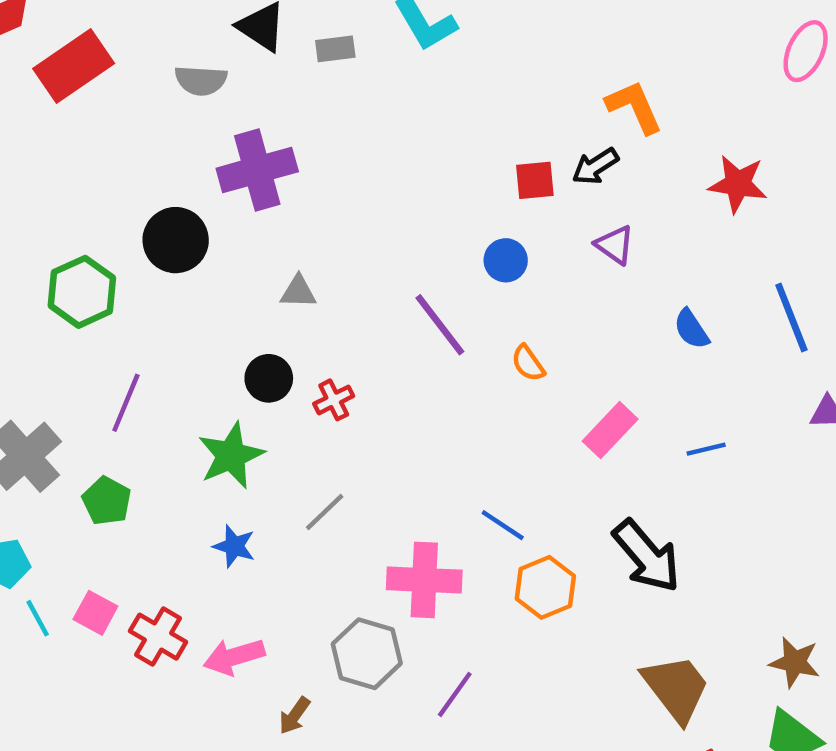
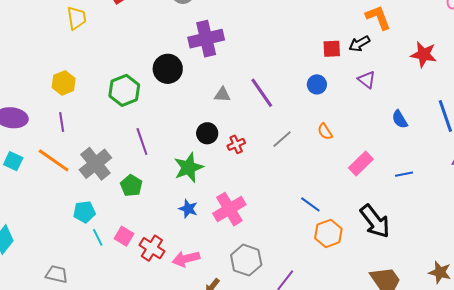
purple line: (440, 325) -> (262, 93), moved
purple line: (126, 403) -> (142, 141), turned -44
gray line: (325, 512) -> (282, 139), moved
pink cross: (424, 580) -> (229, 209), moved, turned -36

